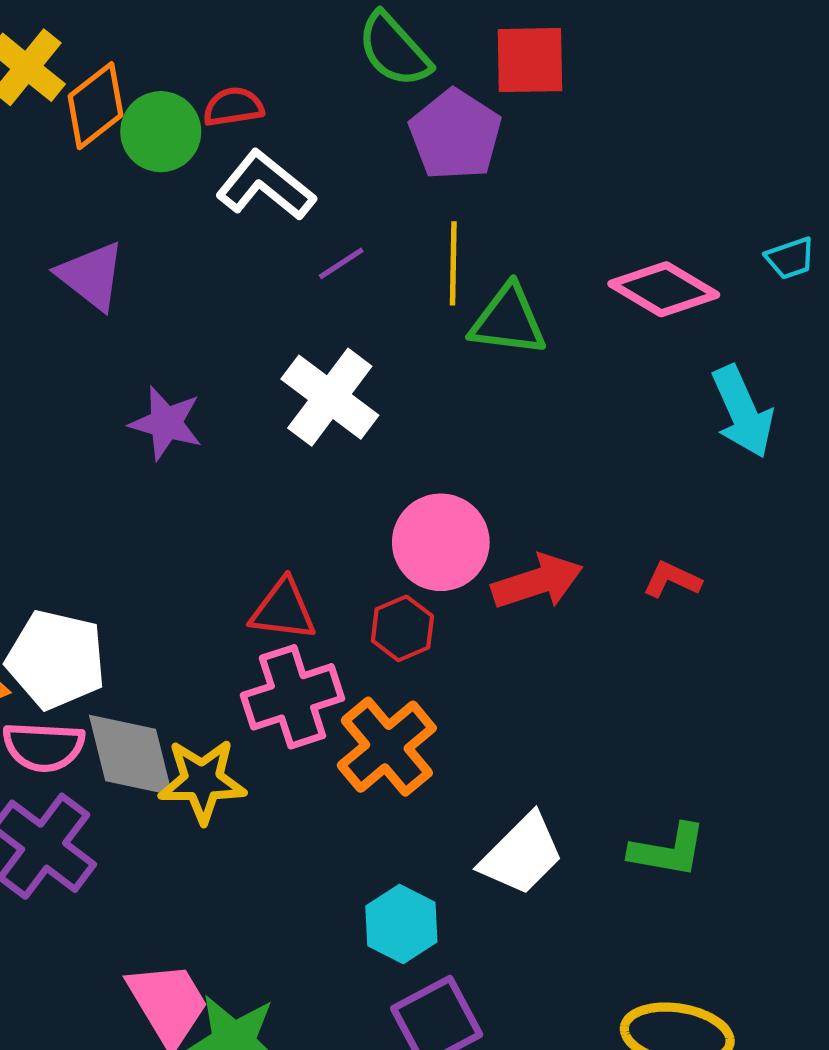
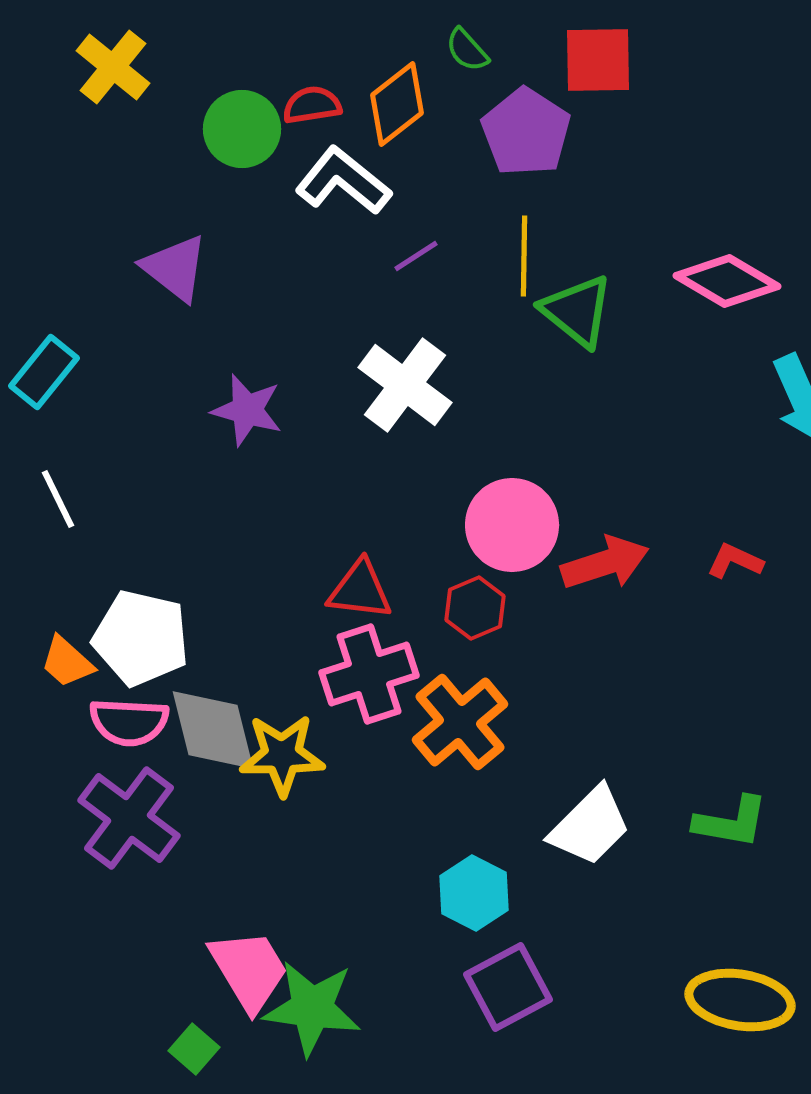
green semicircle: (394, 50) -> (467, 50), size x0.6
orange diamond: (95, 106) -> (397, 104), moved
green triangle: (508, 320) -> (577, 311), turned 32

